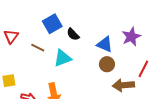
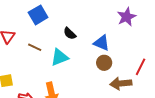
blue square: (52, 24) -> (38, 15), moved
purple star: (131, 37) -> (127, 17), moved

